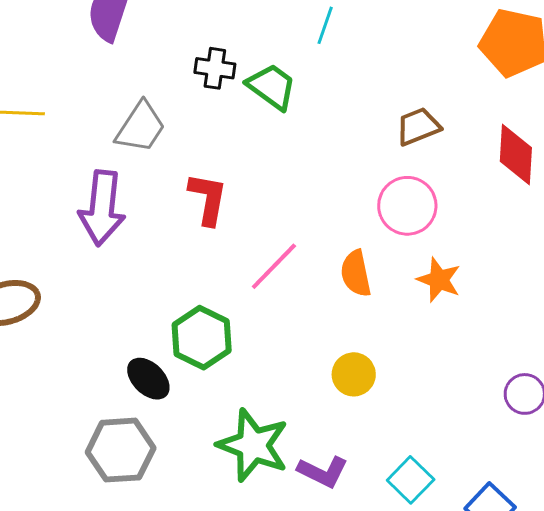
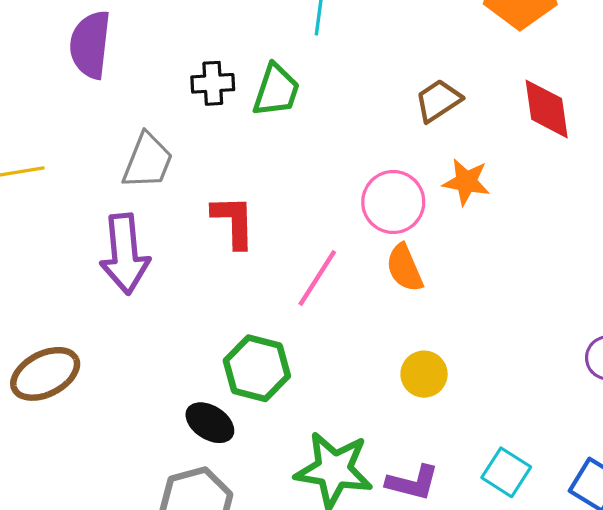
green trapezoid: (272, 87) -> (276, 90), turned 84
pink circle: (407, 206) -> (393, 202), moved
orange star: (439, 280) -> (466, 182), moved

